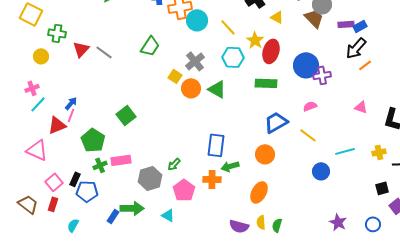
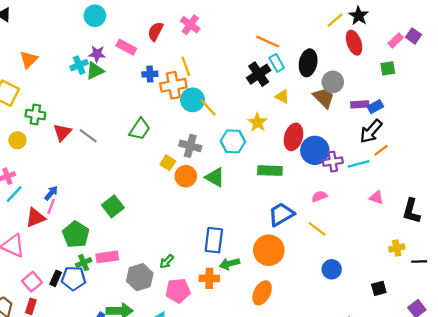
yellow line: (228, 27) -> (208, 108), moved
red ellipse: (271, 51) -> (293, 137), moved
gray cross: (195, 61) -> (190, 146), turned -36
cyan line: (345, 151) -> (359, 164), moved
orange circle: (265, 154) -> (269, 250), size x1.4
black square: (382, 188) -> (379, 288), moved
pink pentagon: (184, 190) -> (178, 291), turned 30
blue pentagon: (87, 191) -> (74, 278), moved

